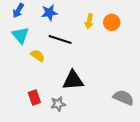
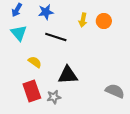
yellow semicircle: (38, 56) -> (35, 62), moved
red rectangle: (34, 98) -> (32, 91), size x1.5

